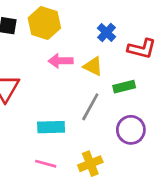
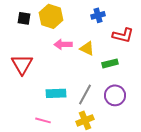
blue cross: (107, 32) -> (98, 15), moved, turned 32
gray line: (90, 107) -> (85, 94), moved
pink line: (46, 164) -> (43, 120), moved

